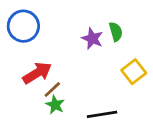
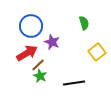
blue circle: (23, 26) -> (31, 26), moved
purple star: (92, 39) -> (52, 42), moved

